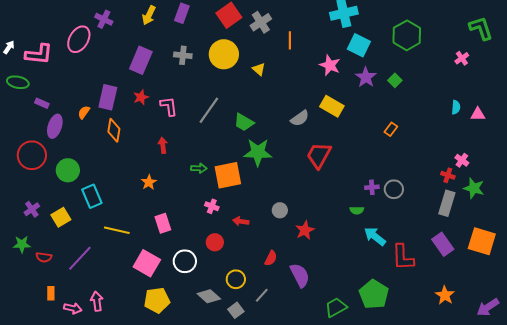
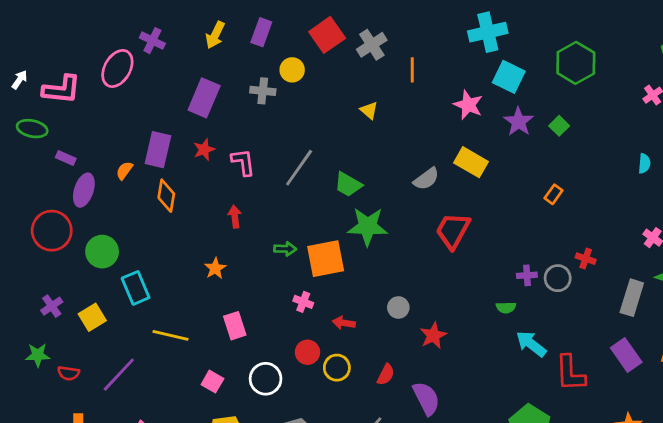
yellow circle: (224, 54) -> (292, 70), moved, size x0.6
red cross: (448, 175) -> (586, 259), moved
pink square: (147, 263) -> (212, 382), size x0.6
yellow circle: (236, 279) -> (337, 368), moved

